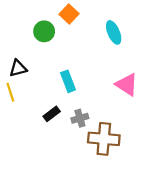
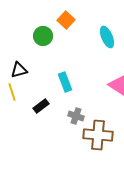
black rectangle: (52, 114) -> (41, 106), moved
gray cross: (80, 118) -> (76, 116), turned 35

